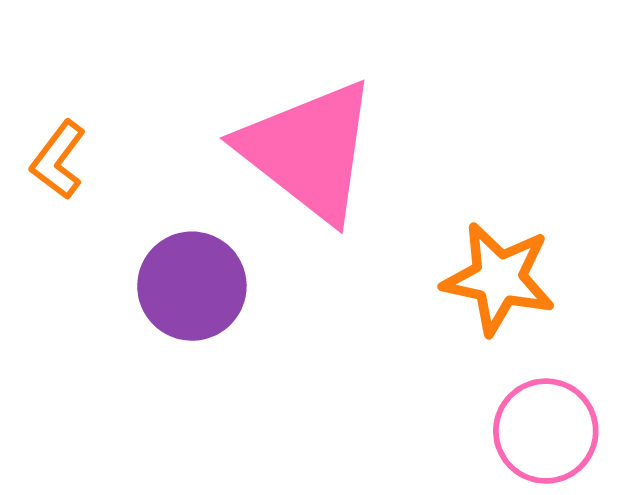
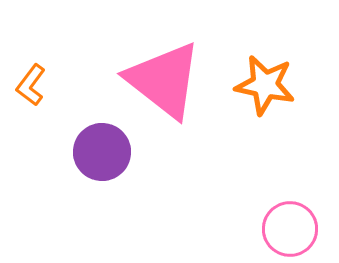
orange star: (499, 279) -> (265, 85), moved

